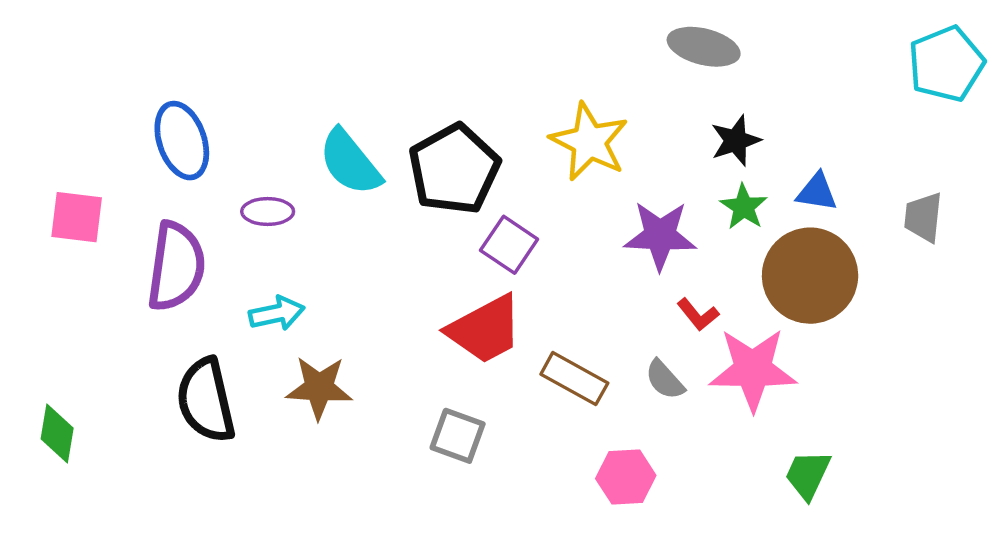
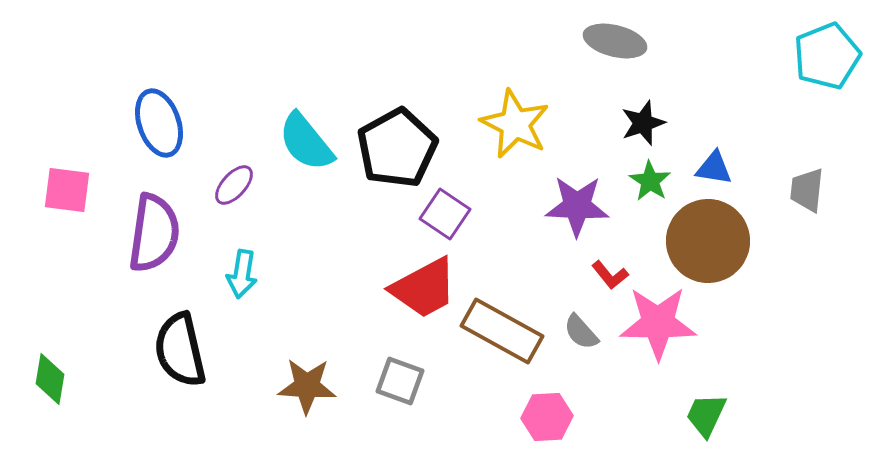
purple ellipse: (268, 212) -> (234, 185), turned -48
cyan arrow: (277, 313) -> (242, 274), turned 111
brown rectangle: (574, 379) -> (502, 331), size x1.4
brown star: (319, 388) -> (307, 386), moved

